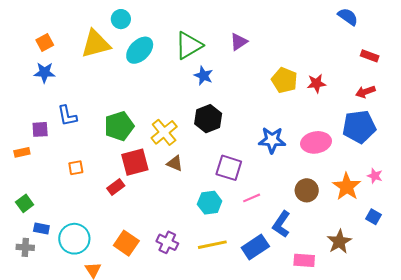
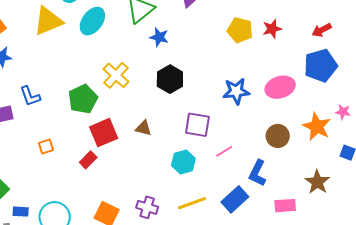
yellow cross: (164, 132) -> (116, 75), moved

